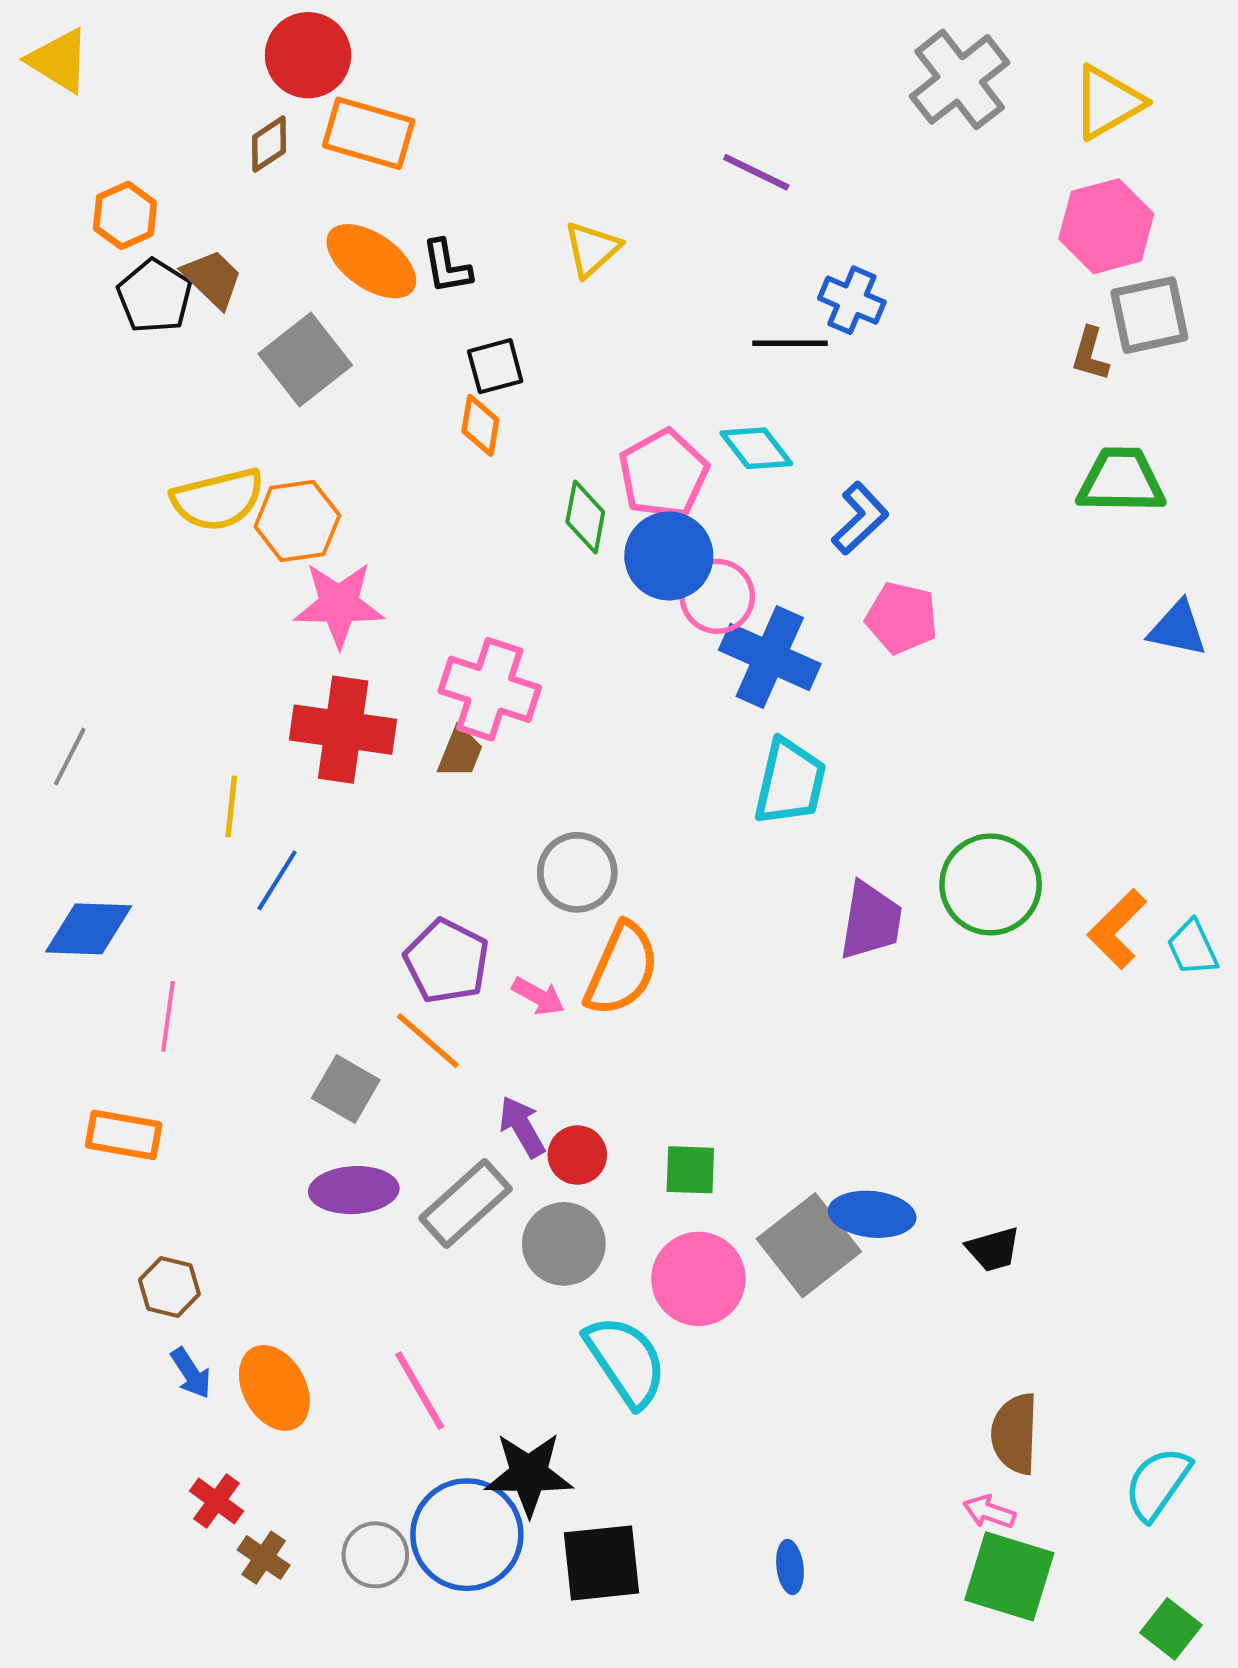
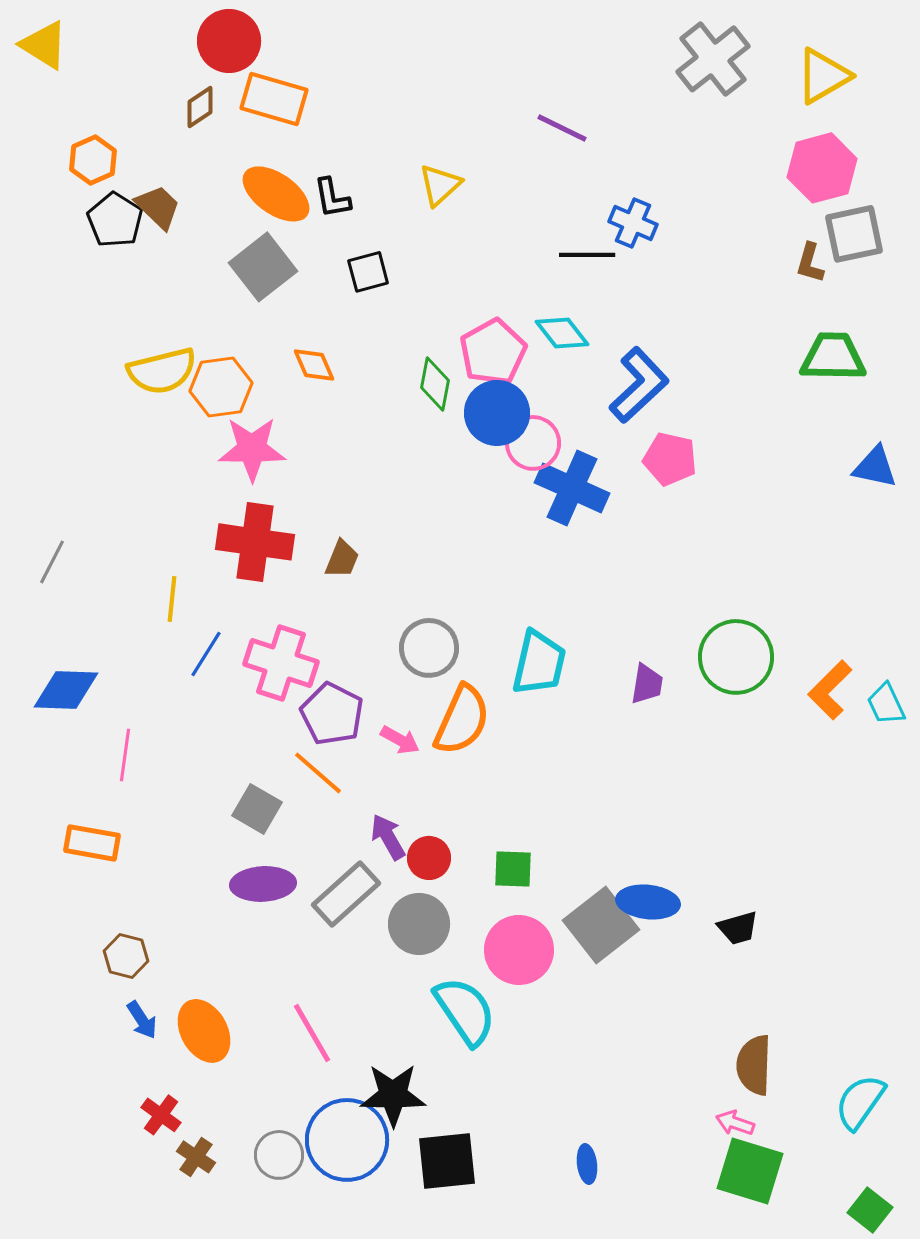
gray square: (305, 359) -> (263, 267), moved
orange diamond: (480, 425) -> (314, 365), moved, turned -33
blue L-shape: (860, 518) -> (639, 385), size x1.4
pink cross: (490, 689) -> (281, 663), moved
cyan trapezoid: (790, 782) -> (539, 663), moved
purple trapezoid: (871, 921) -> (647, 684), size x0.7

